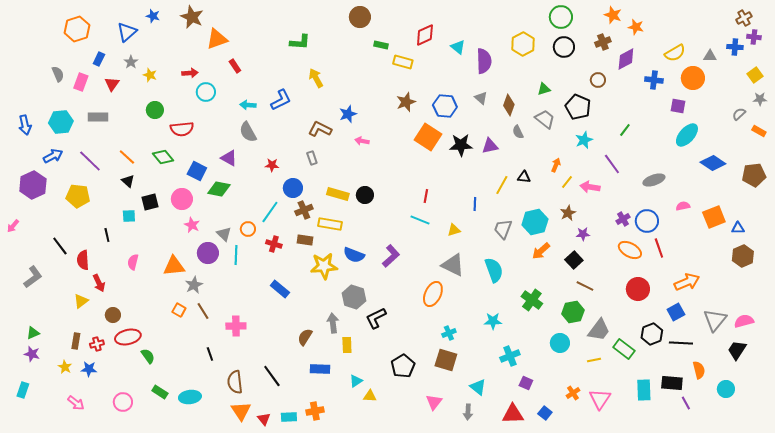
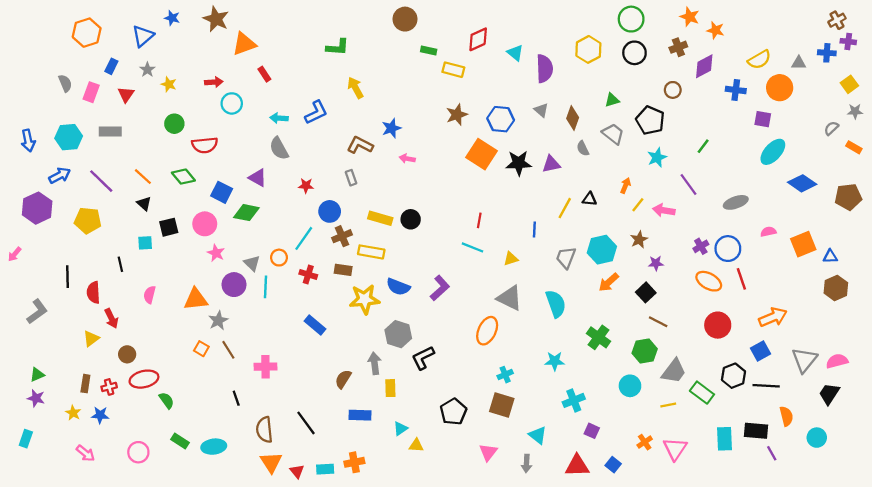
black line: (60, 246) -> (67, 277), turned 36

